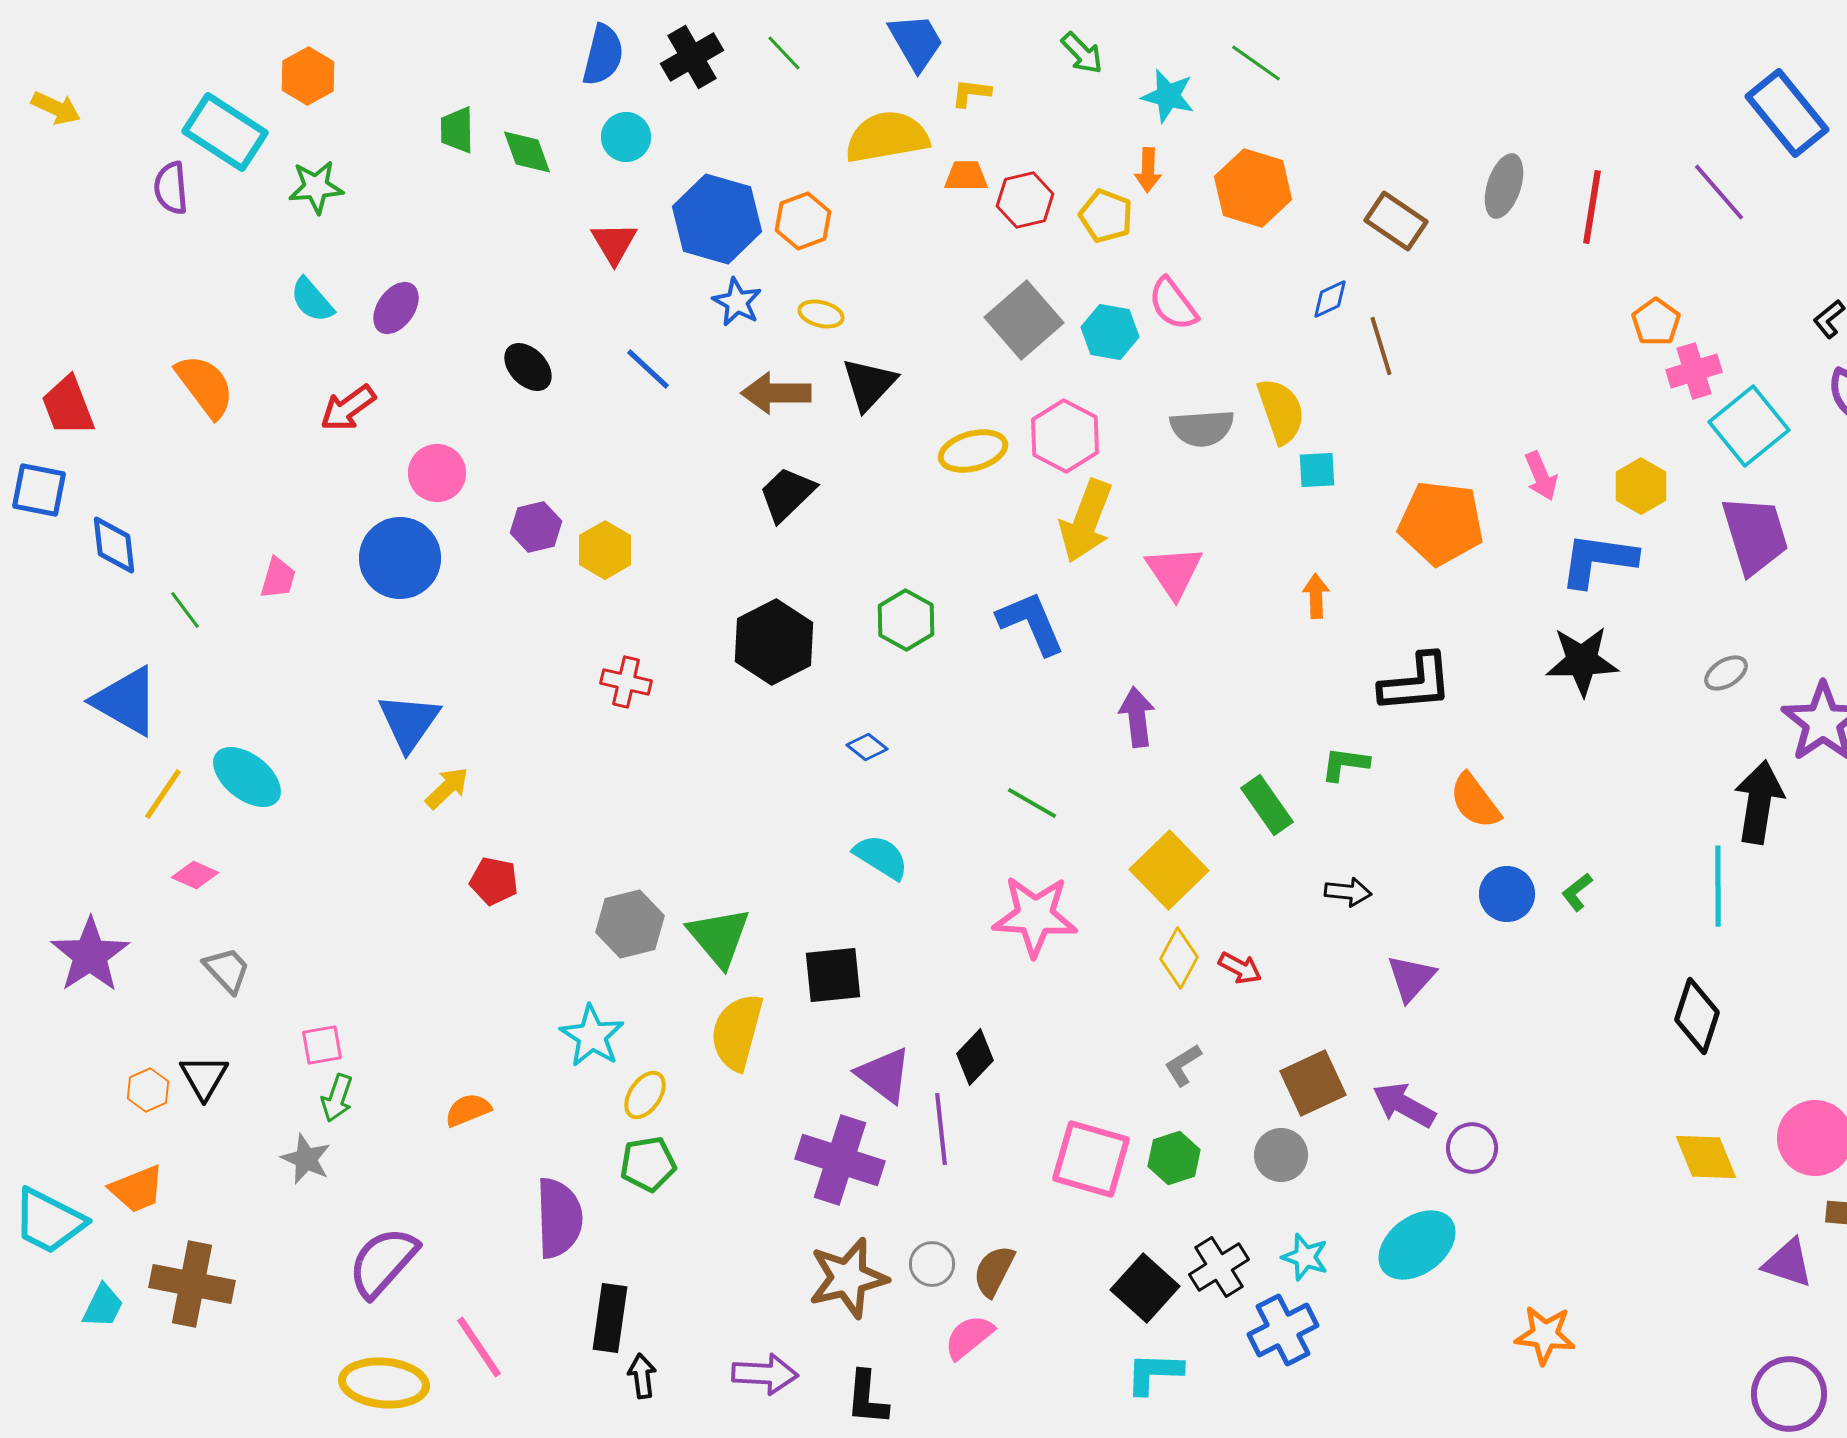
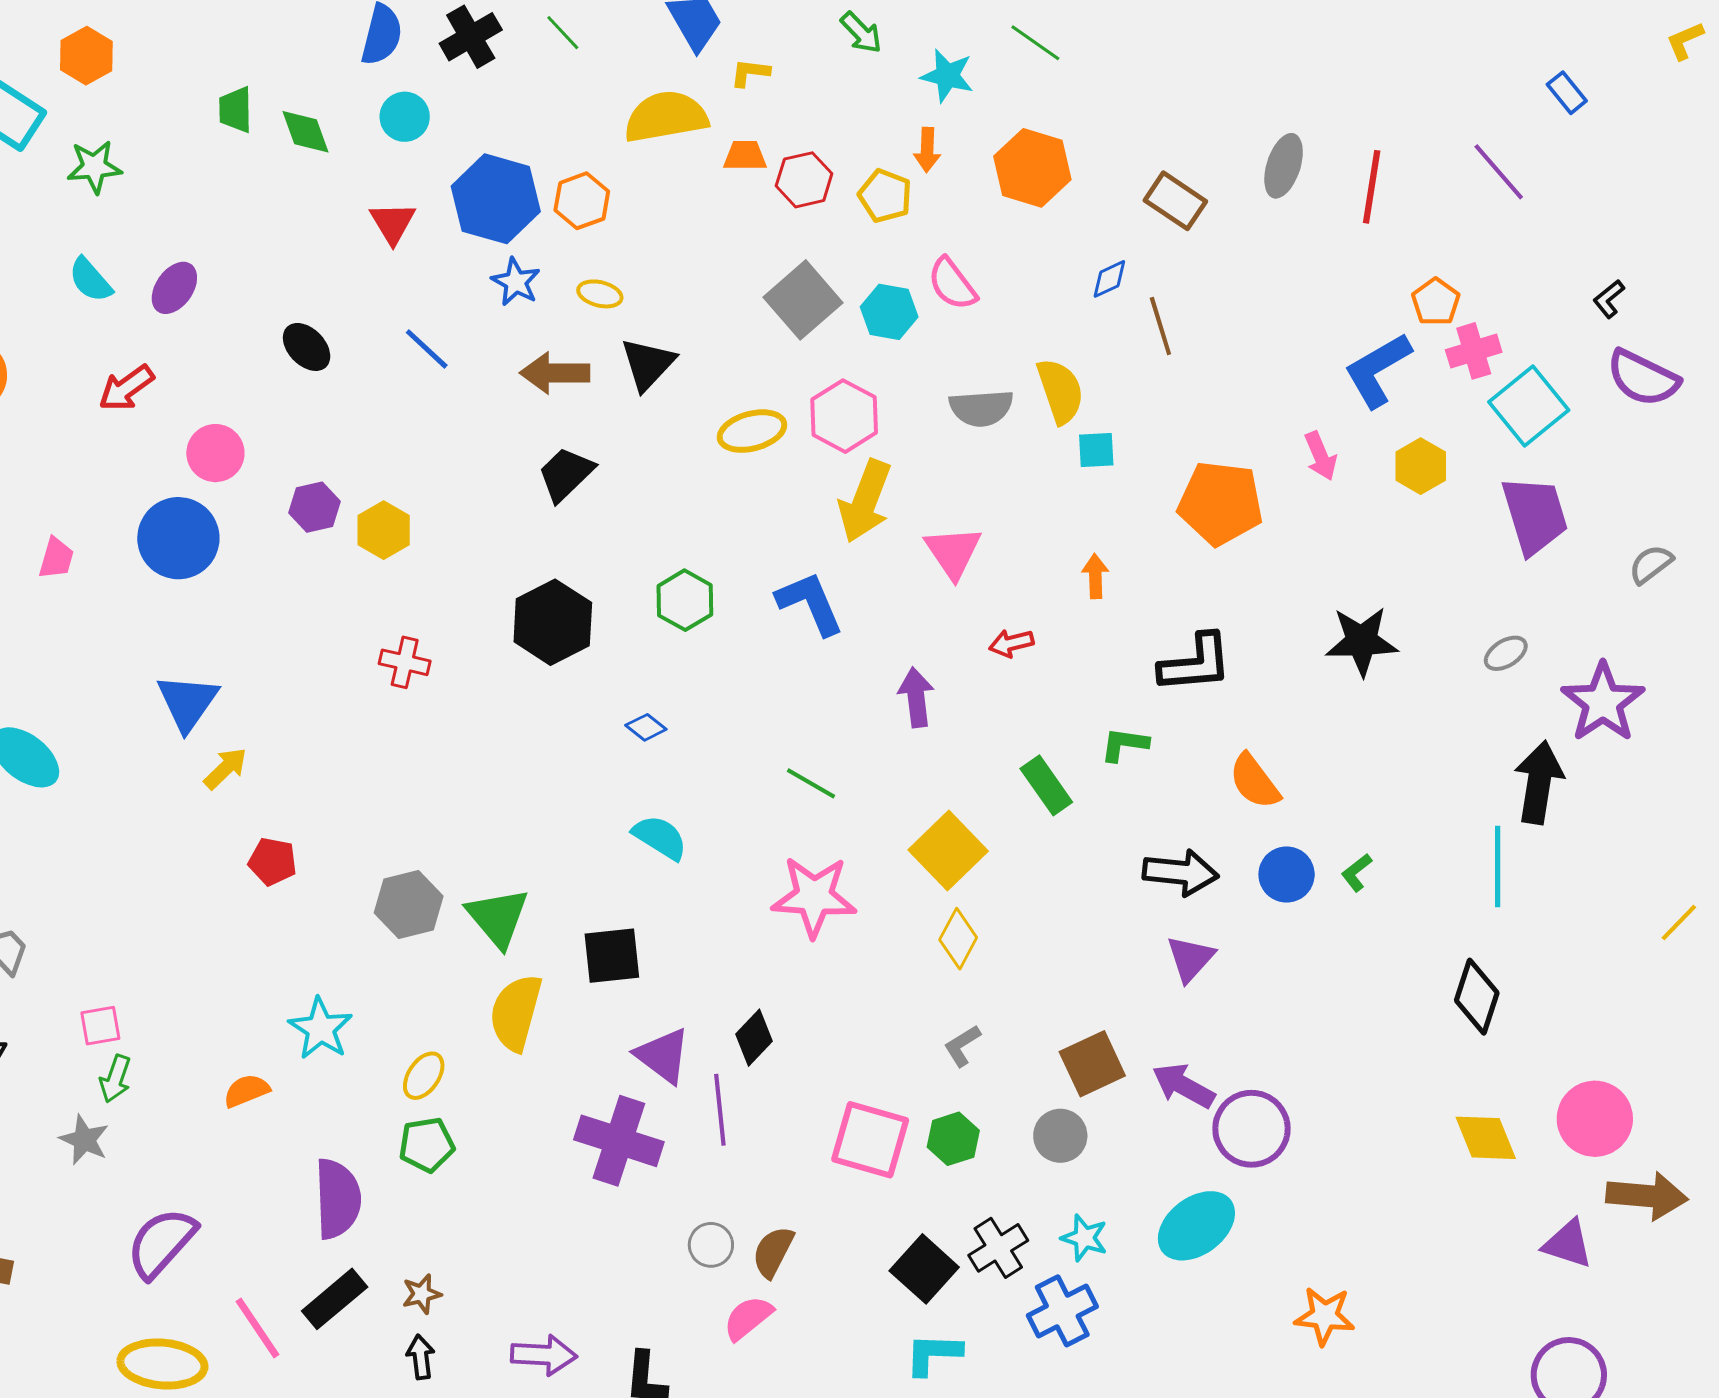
blue rectangle: (1787, 113) -> (1567, 93), size x0.5
blue L-shape: (1598, 560) -> (1378, 370), moved, turned -38
black arrow: (1348, 892) -> (1180, 872), moved, size x1.6
red arrow: (1240, 968) -> (1011, 643), moved, turned 138
cyan star: (592, 1036) -> (321, 1029), moved
purple circle: (1472, 1148) -> (1251, 1129), size x1.5
brown star: (848, 1278) -> (422, 1294), moved, size x0.5
black rectangle: (610, 1318) -> (335, 1299), moved, turned 42

